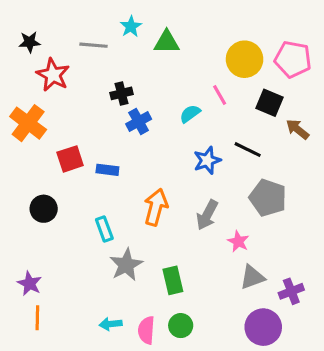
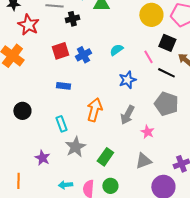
black cross: (121, 93) -> (72, 19), moved
pink line: (220, 95) -> (148, 57), moved
black line: (248, 150) -> (166, 73), moved
red square: (70, 159) -> (60, 51), moved
gray triangle: (252, 277) -> (143, 161), moved
green rectangle: (173, 280) -> (105, 157), turned 48
purple star: (30, 283) -> (42, 158), moved

